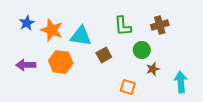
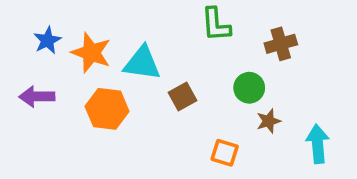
green L-shape: (123, 26) -> (216, 25), moved
purple arrow: (26, 65) -> (37, 97), moved

